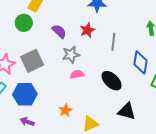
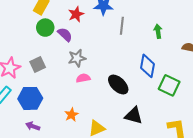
green circle: (24, 23) -> (45, 28), moved
red star: (87, 30) -> (76, 14), moved
gray line: (113, 42) -> (122, 26), moved
gray square: (32, 61) -> (38, 65), size x0.7

